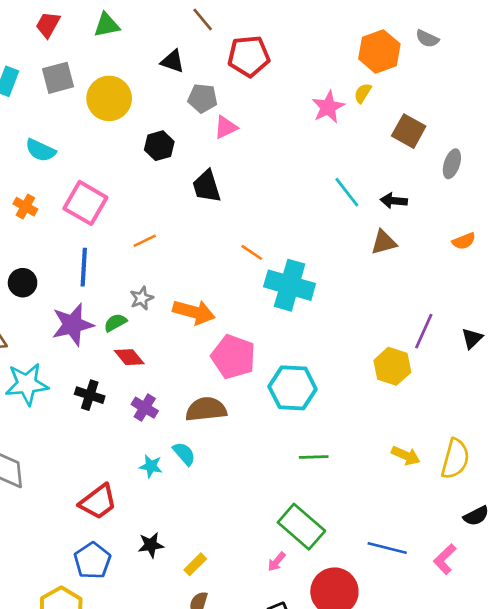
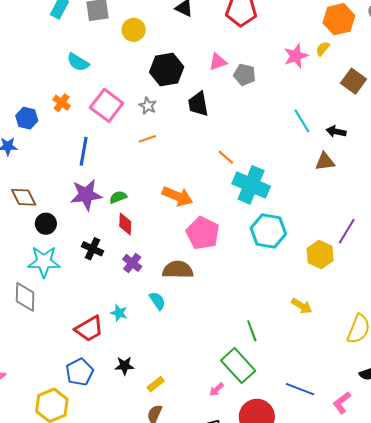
yellow circle: (109, 98) -> (134, 30), size x0.7
gray pentagon: (203, 98) -> (245, 75), moved
black hexagon: (159, 146) -> (167, 69), size x1.5
blue line: (84, 267) -> (84, 151), moved
black circle: (23, 283) -> (46, 224), moved
gray star: (142, 298) -> (148, 106), moved, turned -30
red diamond: (129, 357) -> (125, 224), turned 35
cyan star: (27, 384) -> (44, 262), moved
cyan hexagon: (293, 388) -> (268, 231), moved
yellow arrow: (406, 456) -> (302, 306), moved
green line: (314, 457) -> (252, 331), moved, turned 65
cyan star: (151, 466) -> (119, 313), moved

